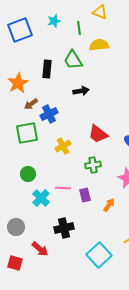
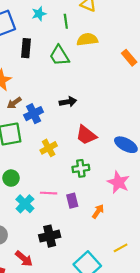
black rectangle: (47, 69) -> (26, 48), moved
black arrow: (81, 91) -> (68, 102), moved

